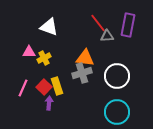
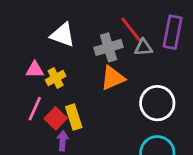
orange triangle: (85, 58) -> (113, 78), turned -30
gray cross: (82, 73) -> (109, 47), moved
pink line: (23, 88) -> (35, 109), moved

